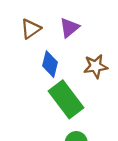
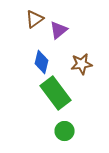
brown triangle: (31, 29) -> (35, 19), moved

